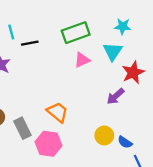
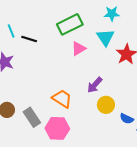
black line: (30, 43) -> (29, 39), turned 35
purple arrow: (116, 96) -> (95, 85), moved
yellow circle: (104, 135) -> (106, 105), moved

